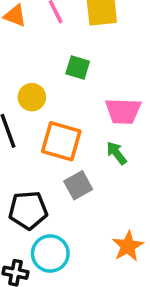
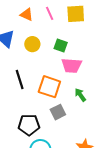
yellow circle: (32, 97) -> (32, 44), moved
pink trapezoid: (123, 111) -> (72, 66), moved

